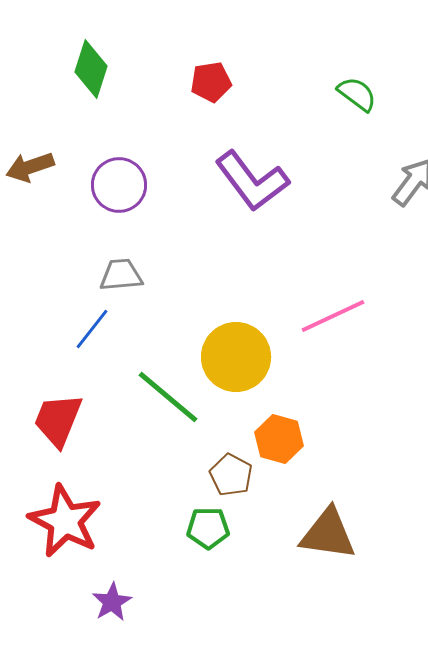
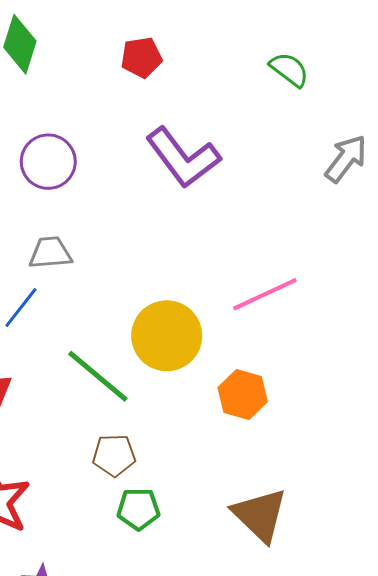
orange hexagon: (279, 439) -> (243, 395), moved
brown pentagon: (231, 475) -> (114, 455), moved, turned -30
brown triangle: (328, 534) -> (260, 515), turned 36

